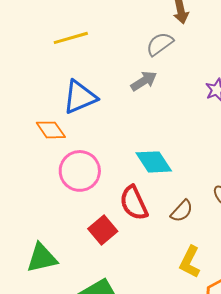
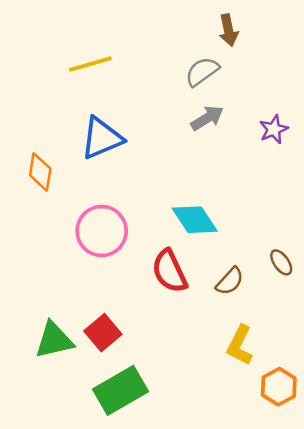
gray arrow: (144, 81) -> (207, 118), moved
orange diamond: (51, 130) -> (40, 172), moved, turned 44
red square: (103, 230) -> (103, 333), moved

